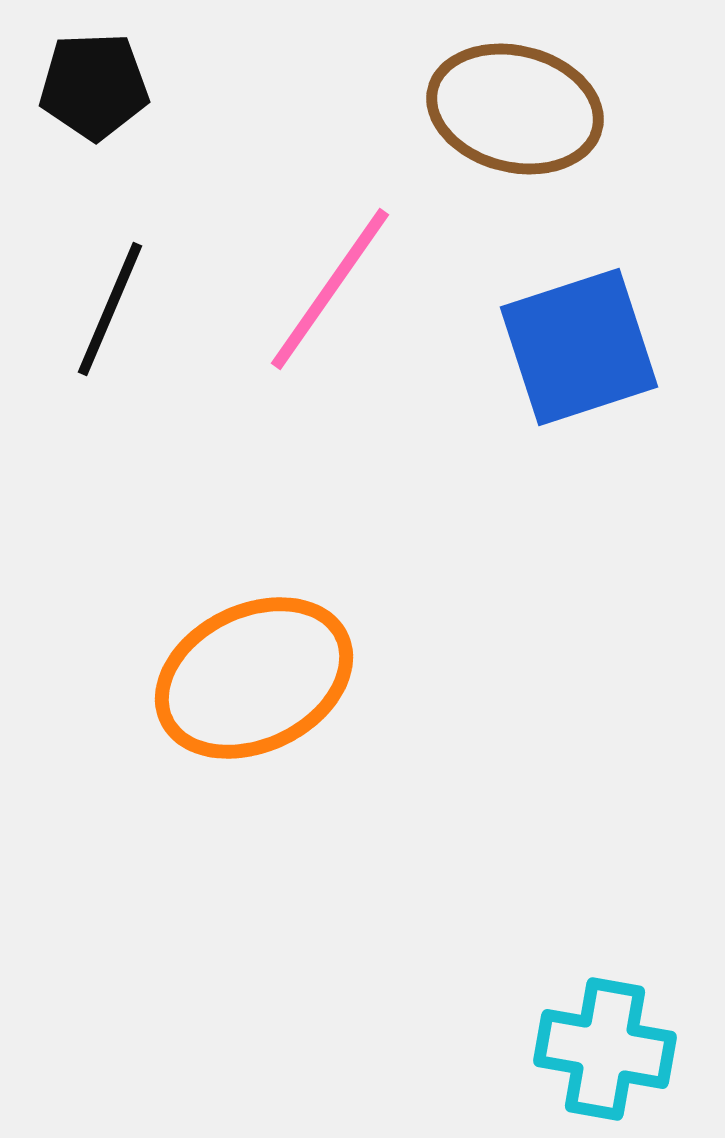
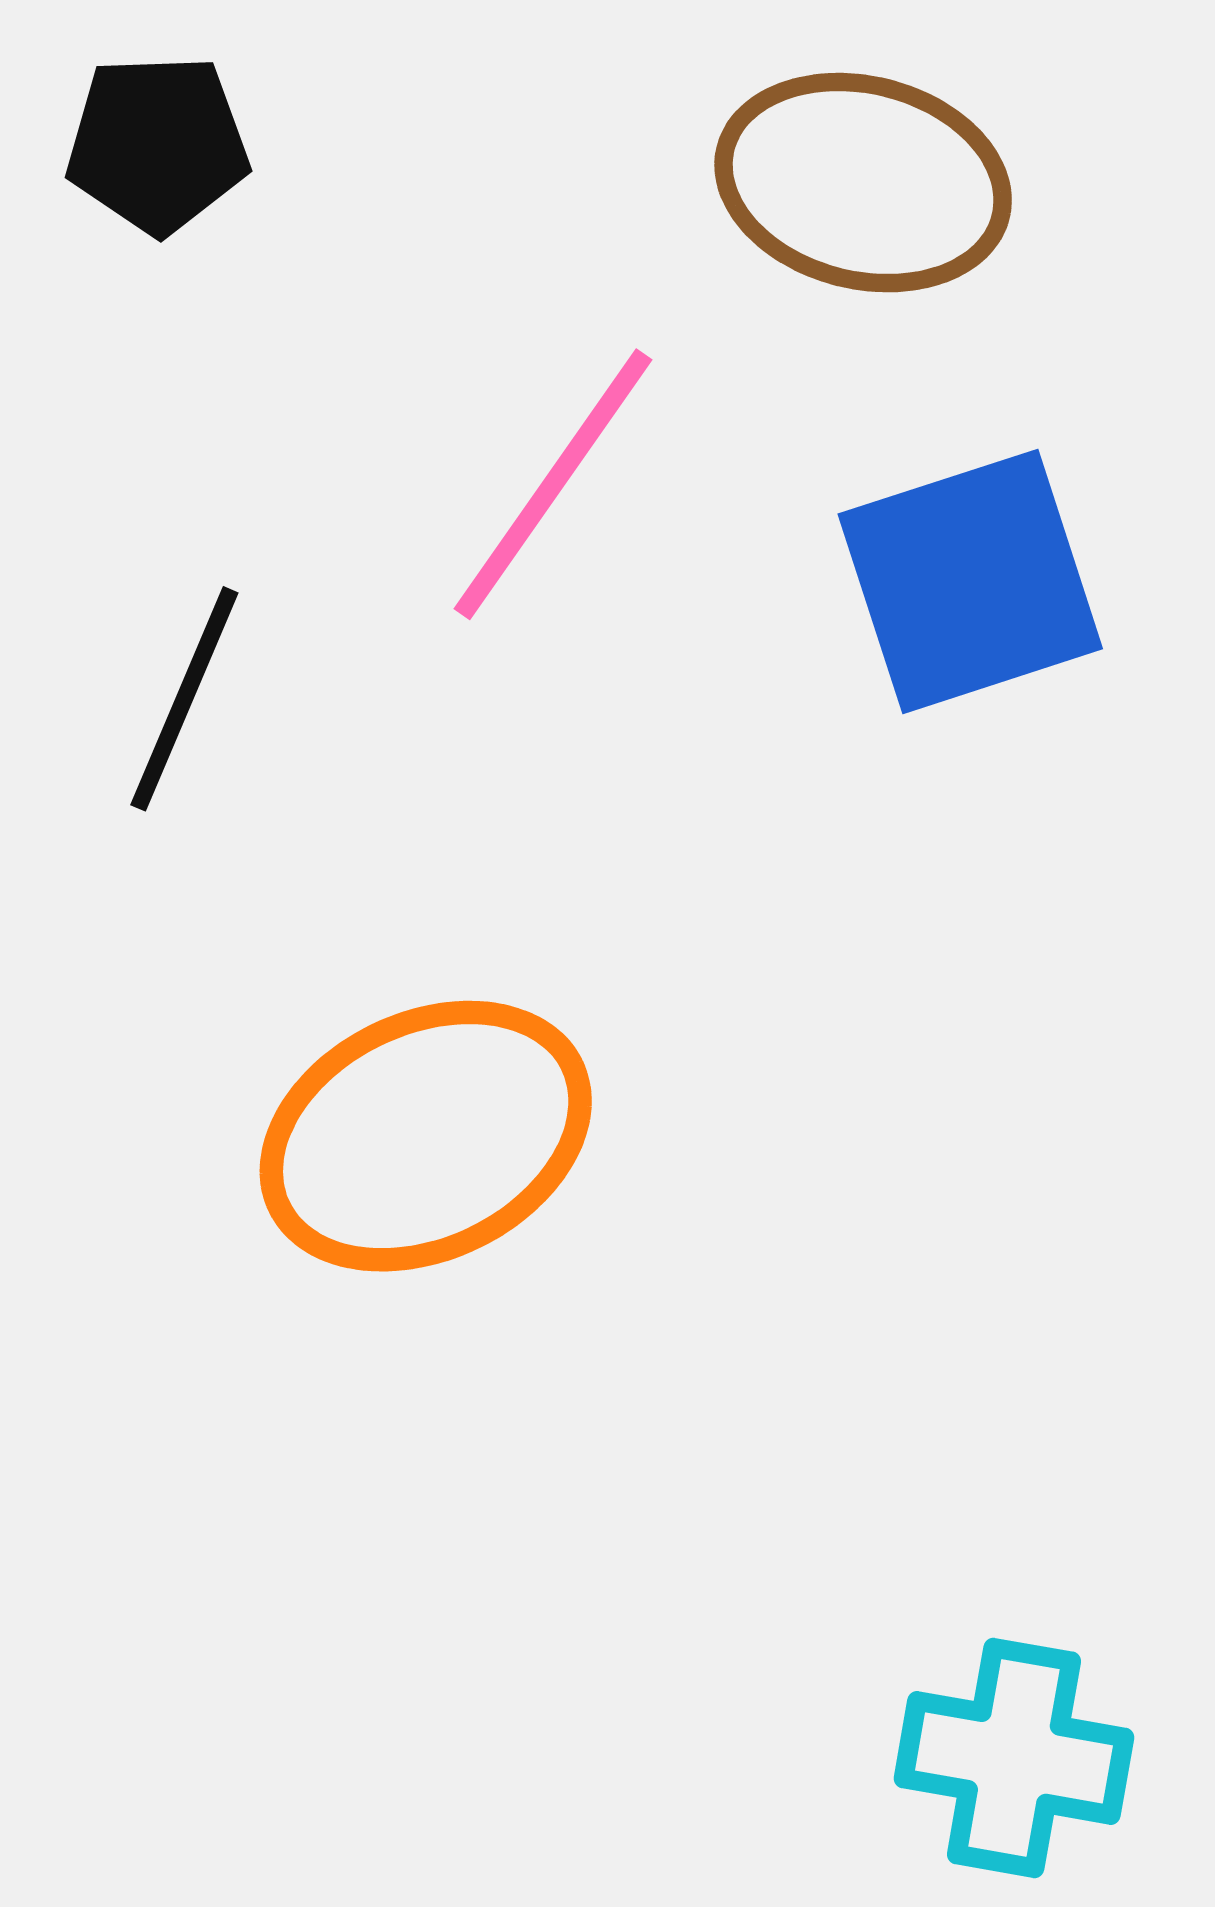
black line: (110, 309) -> (184, 699), moved

